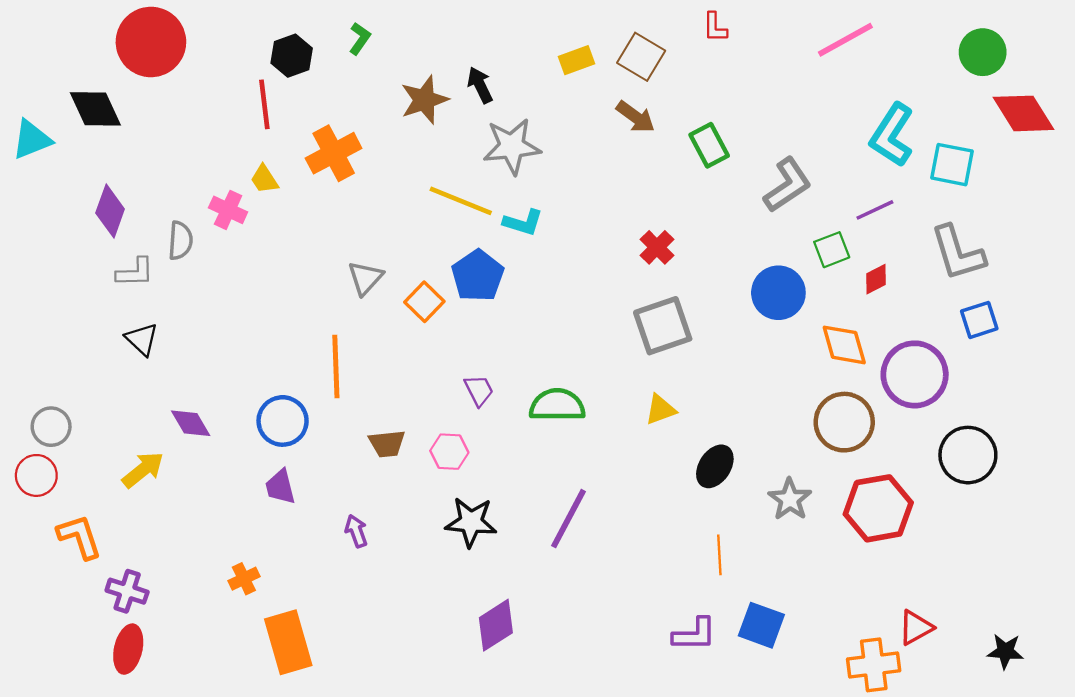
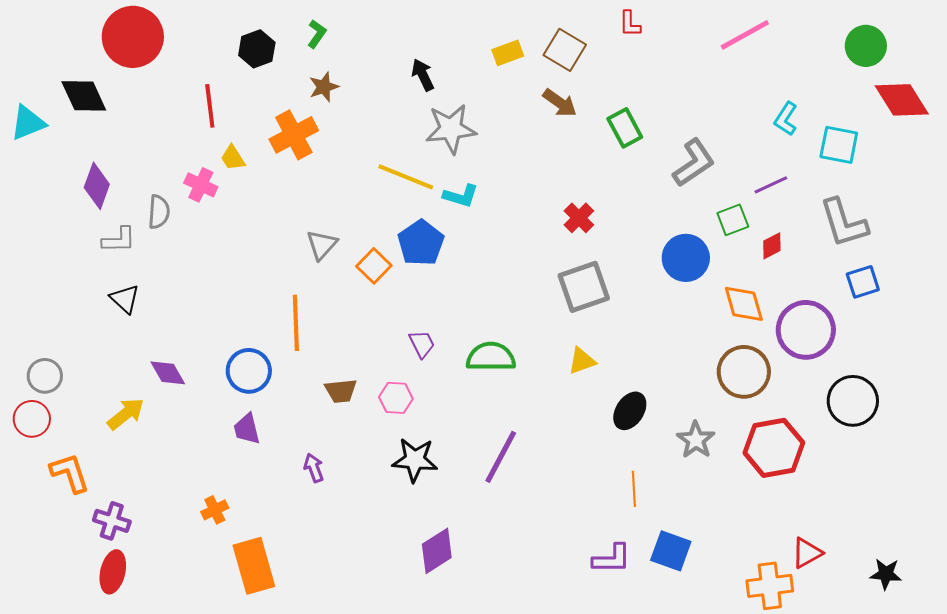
brown star: (424, 100) -> (324, 87), moved, size x0.7
red line: (264, 104) -> (210, 106), moved
cyan L-shape: (892, 135) -> (786, 119), size x0.6

